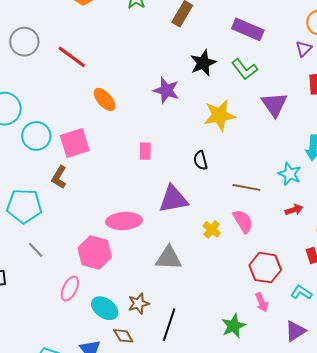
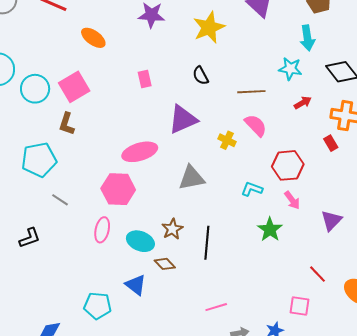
cyan L-shape: (301, 292) -> (252, 189), moved

